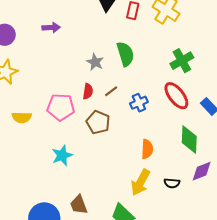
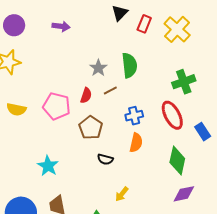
brown line: (111, 91) -> (110, 91), moved
orange semicircle: (147, 149) -> (136, 143), moved
cyan star: (62, 155) -> (48, 166), moved, turned -30
yellow arrow: (140, 182) -> (122, 194), size x0.6
black semicircle: (172, 183) -> (105, 159), moved

